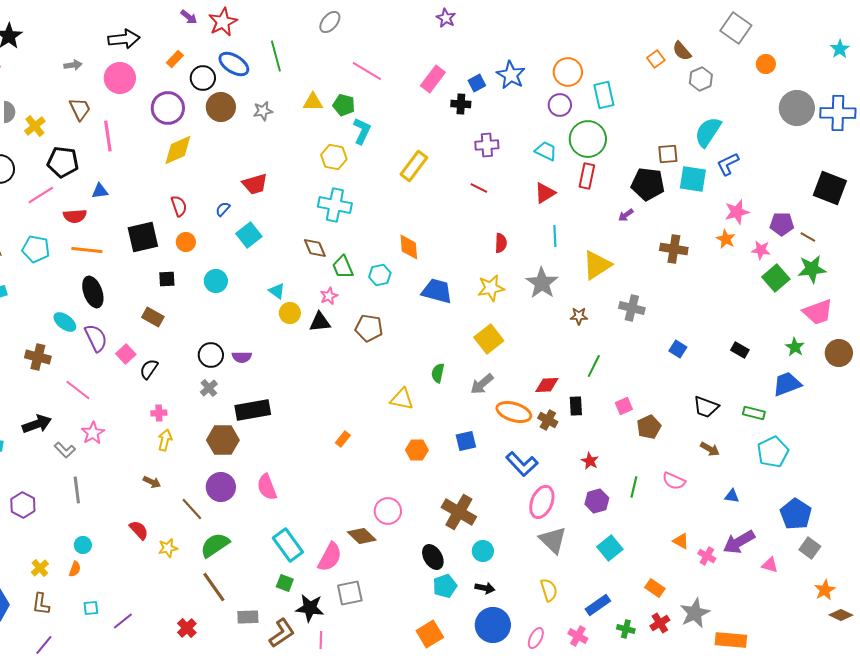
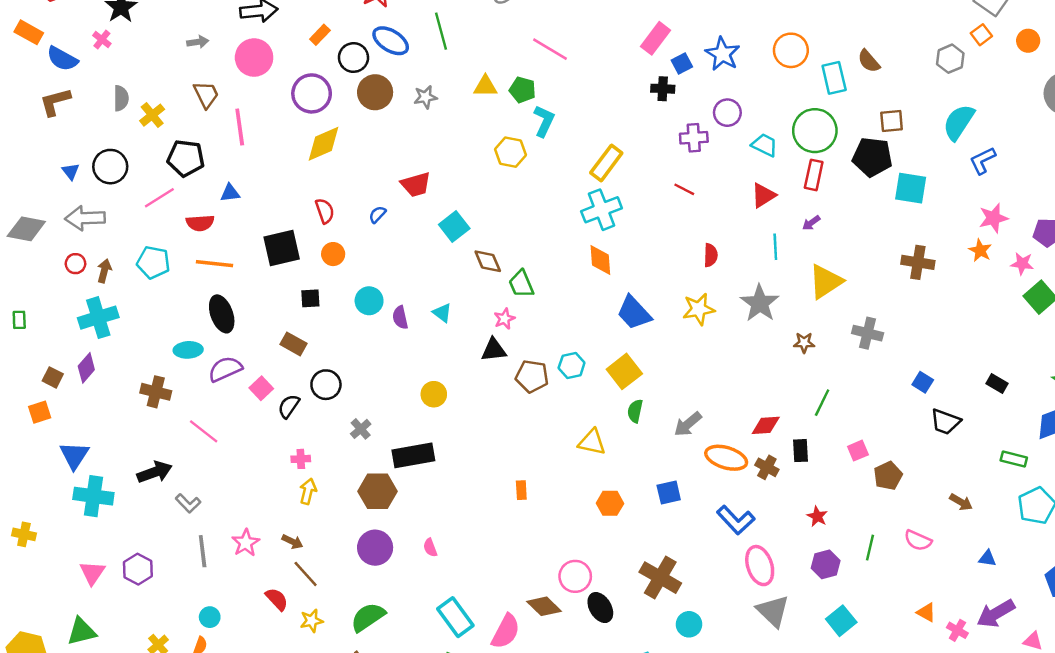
brown semicircle: (682, 51) -> (869, 61), moved
orange square: (656, 59) -> (981, 35), moved
pink rectangle: (433, 79) -> (655, 38), moved
purple circle: (560, 105) -> (727, 113), moved
brown square: (668, 154) -> (892, 121), moved
cyan square: (693, 179) -> (911, 188), moved
black pentagon: (648, 184) -> (872, 157), moved
cyan cross: (335, 205) -> (602, 210), moved, turned -32
purple arrow: (626, 215) -> (811, 223), moved
cyan square: (249, 235) -> (454, 226), moved
cyan hexagon: (380, 275) -> (572, 365), moved
blue trapezoid: (437, 291) -> (634, 313), turned -148
yellow circle: (290, 313) -> (434, 394), moved
cyan ellipse: (65, 322) -> (188, 350), turned -40
brown pentagon: (369, 328) -> (532, 376), moved
purple semicircle: (96, 338) -> (225, 369), turned -88
yellow square: (489, 339) -> (624, 371), moved
black circle: (211, 355) -> (326, 385), moved
purple semicircle: (242, 357) -> (400, 318), moved, turned 78
black trapezoid: (706, 407) -> (945, 422), moved
pink star: (93, 433) -> (246, 543), moved
orange rectangle: (343, 439) -> (521, 490), turned -42
pink semicircle: (267, 487) -> (430, 548), size x0.6
pink ellipse: (542, 502) -> (760, 566), turned -40
brown line: (192, 509) -> (306, 574), moved
black ellipse: (433, 557) -> (600, 608), moved

